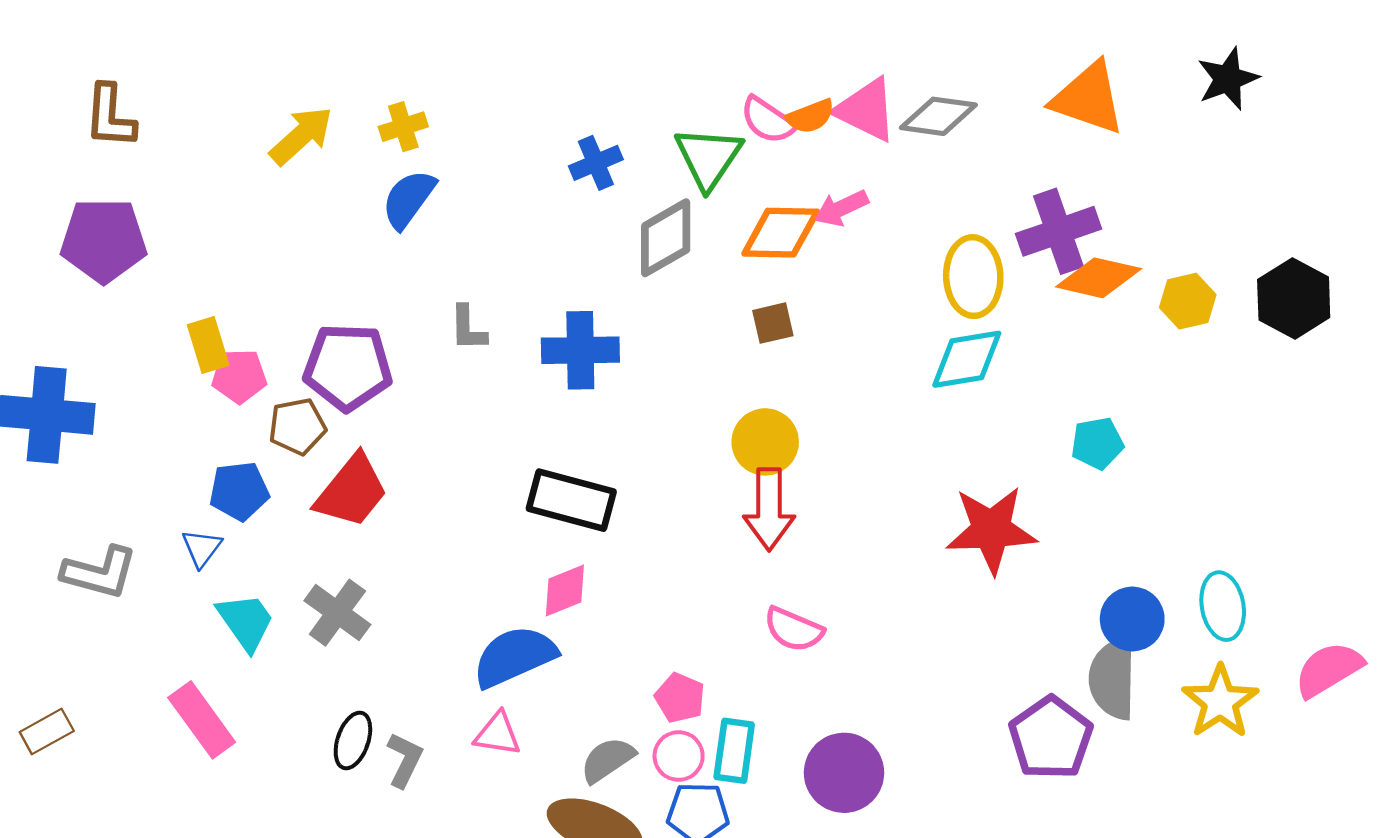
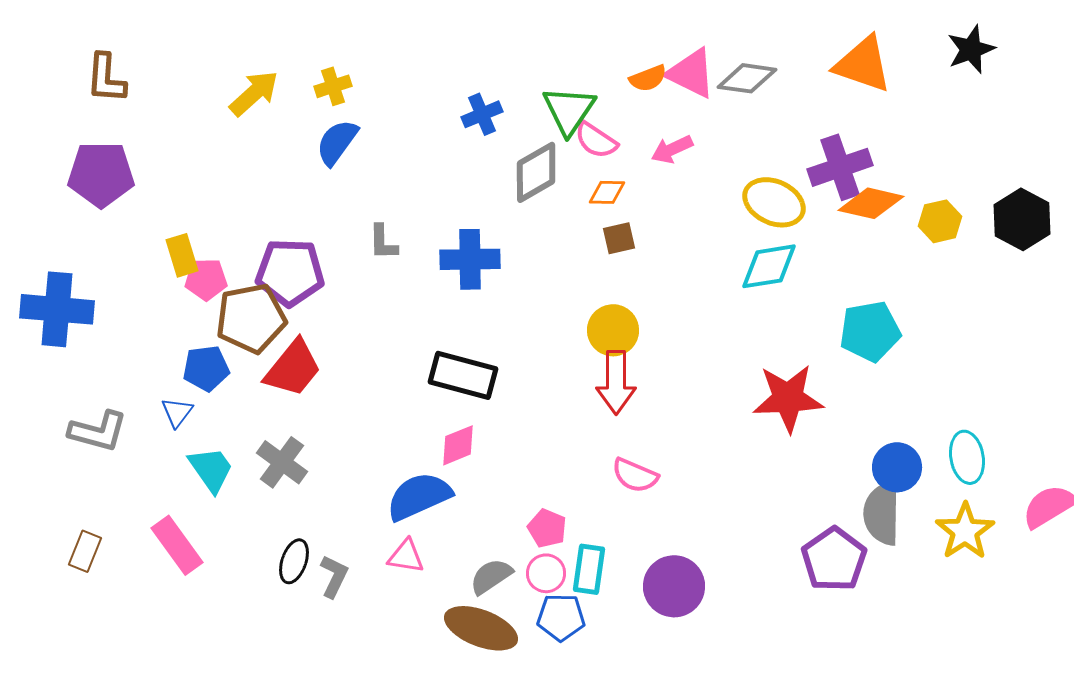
pink semicircle: (768, 120) -> (596, 140), moved
orange diamond: (781, 233) -> (607, 192), moved, size x0.6
yellow ellipse: (973, 277) -> (774, 202), turned -64
brown pentagon: (297, 426) -> (251, 318), size x1.6
cyan pentagon: (1097, 443) -> (870, 331), size x1.5
brown rectangle: (47, 731) -> (85, 551), moved, turned -39

